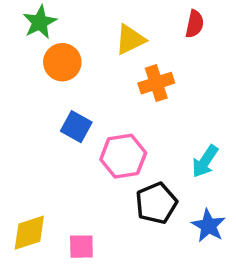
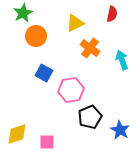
orange cross: (156, 83) -> (90, 48), turned -36
cyan arrow: (205, 161) -> (122, 60), moved, turned 126

